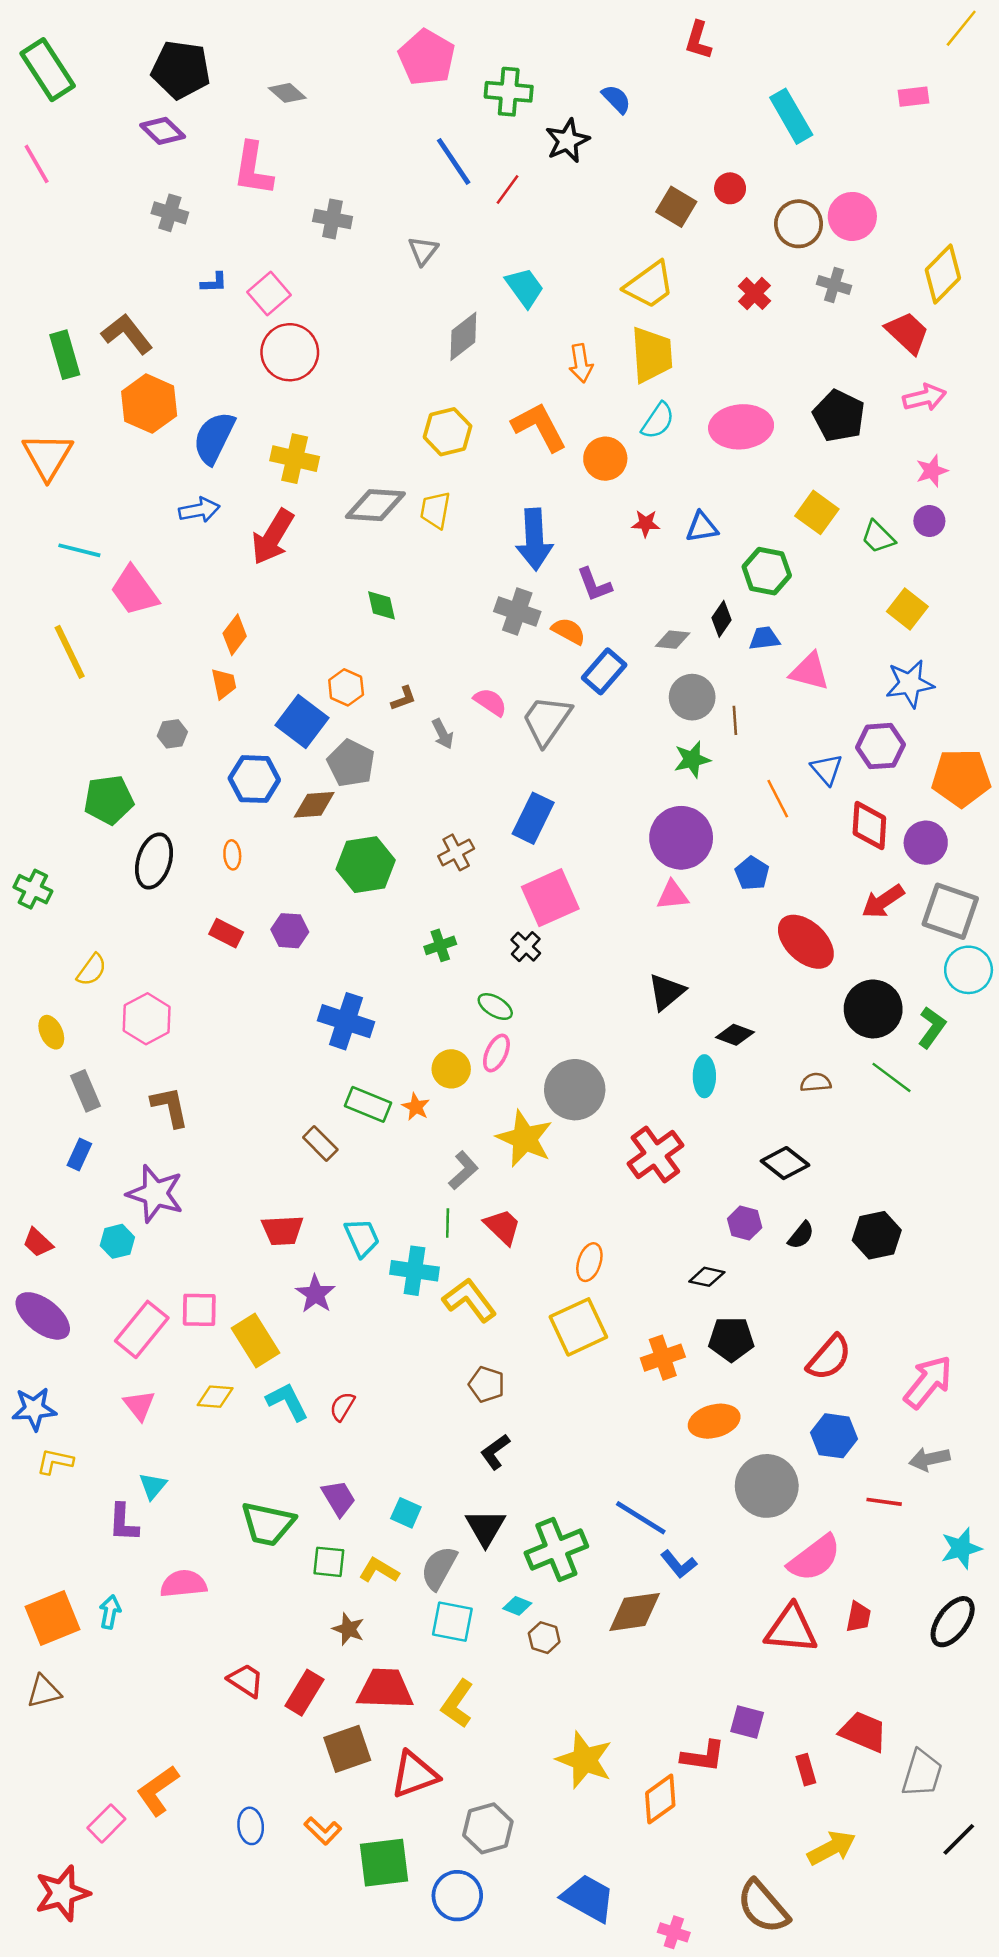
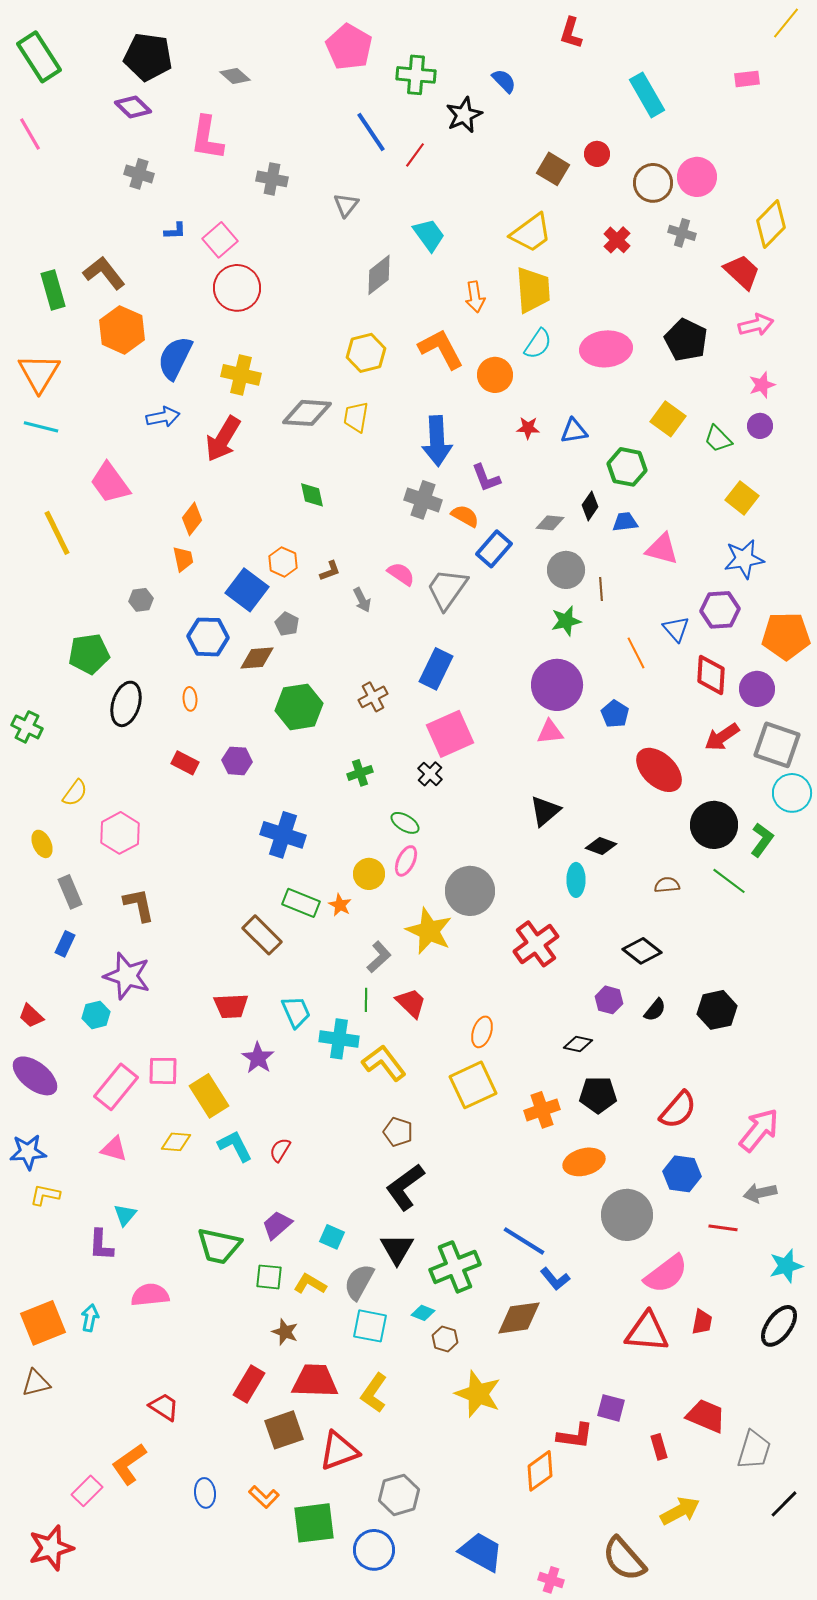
cyan line: (79, 550) -> (41, 427), moved
gray pentagon: (351, 763) -> (287, 624), size x0.6
brown rectangle: (320, 1144) -> (262, 935), size x1.4
pink triangle: (139, 1405) -> (114, 1149), turned -36
black L-shape: (495, 1452) -> (405, 1187), size x1.6
purple trapezoid: (339, 1498) -> (277, 1225), turned -100
red trapezoid: (246, 1680) -> (164, 1407), moved
yellow star: (584, 1760) -> (478, 1394), moved

